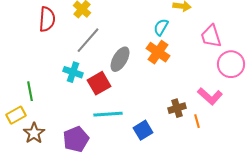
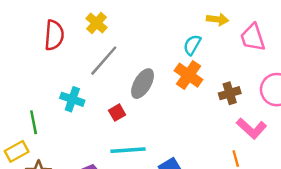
pink trapezoid: (211, 36) -> (253, 38), moved
cyan cross: (73, 72) -> (72, 99), moved
red square: (99, 83) -> (117, 113), size x0.6
brown cross: (177, 108) -> (230, 93), moved

